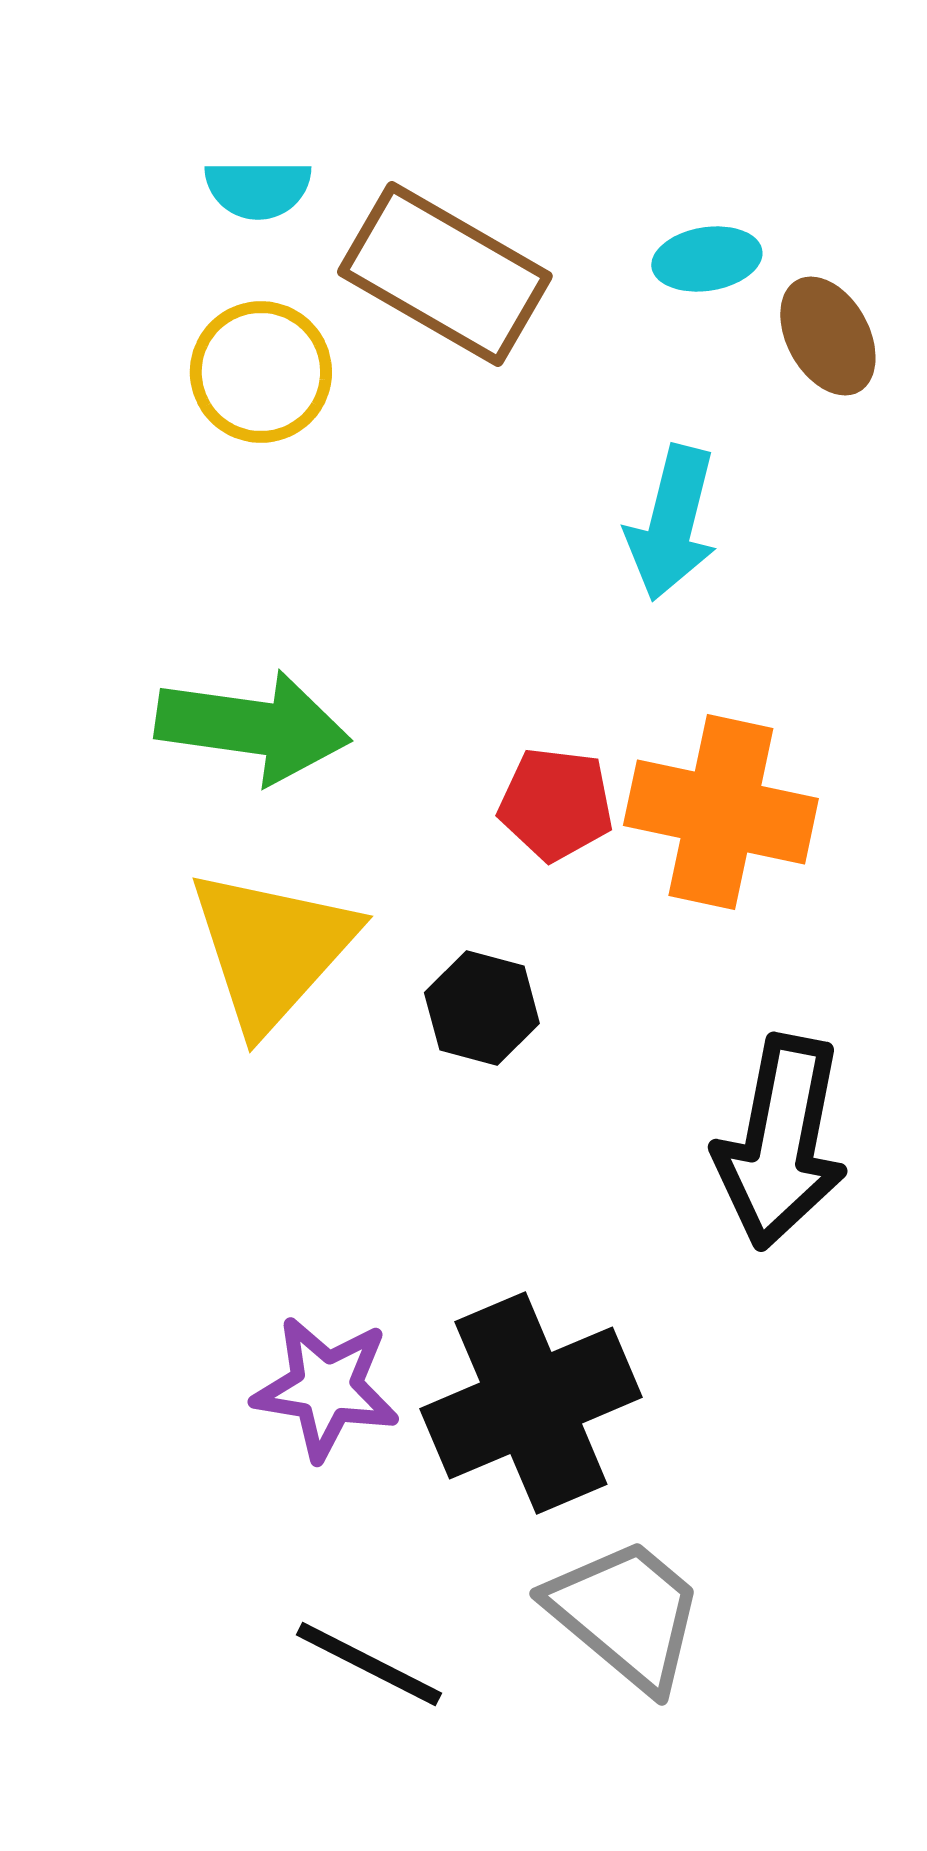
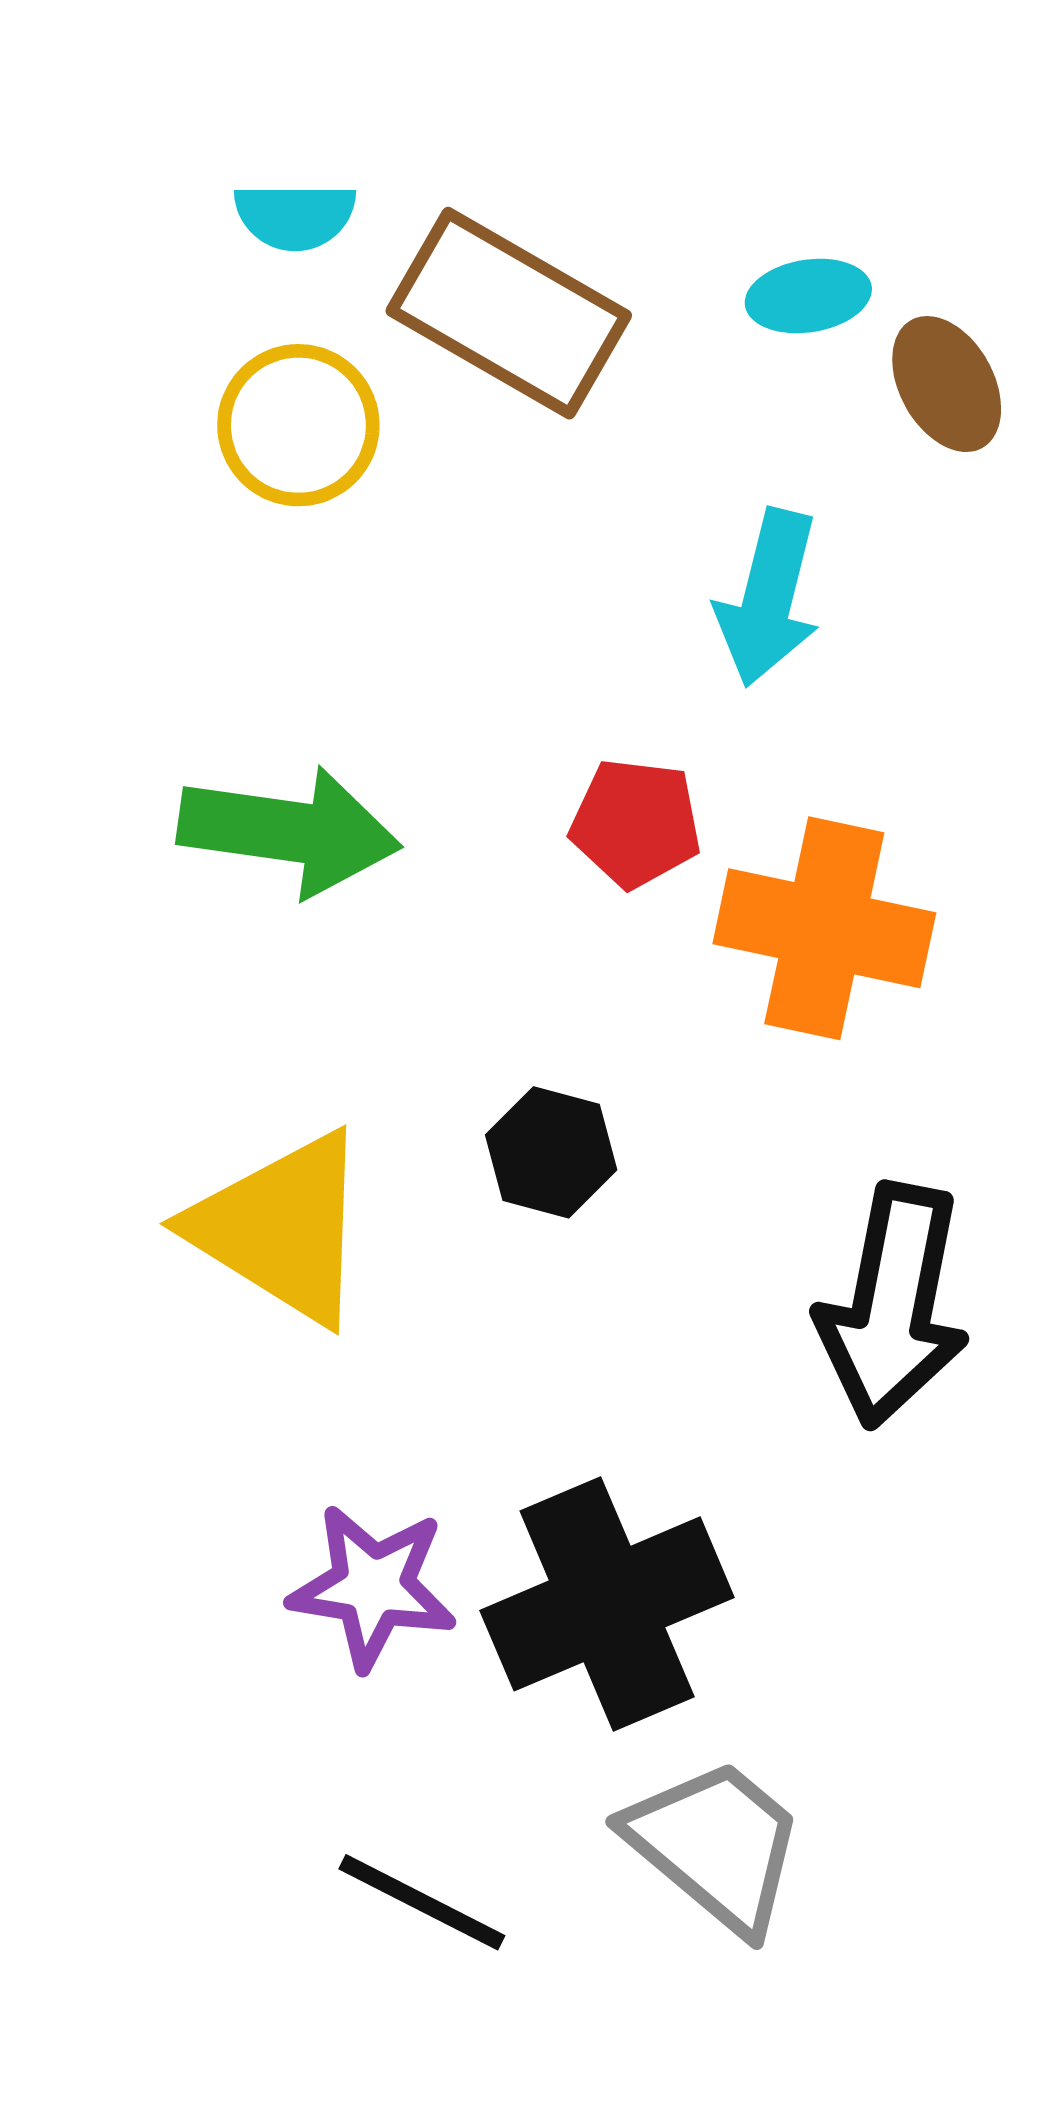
red pentagon: (556, 804) -> (636, 823), moved
yellow triangle: (272, 949) -> (281, 1228), moved, turned -40

